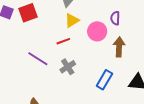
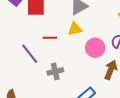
red line: (63, 41) -> (50, 38), moved

